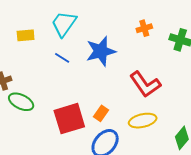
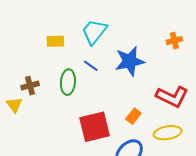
red L-shape: (145, 84) -> (172, 97), turned -32
green ellipse: (21, 102) -> (68, 82), moved, turned 65
orange rectangle: (101, 113) -> (133, 116), moved

